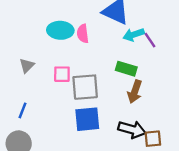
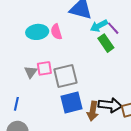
gray triangle: (27, 66) -> (31, 72), moved
green rectangle: (126, 69) -> (106, 43), moved, turned 48
brown arrow: (135, 92) -> (93, 111), moved

